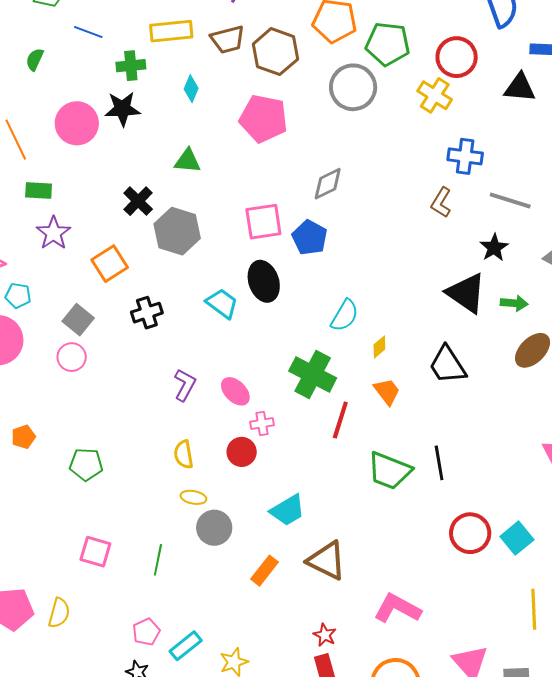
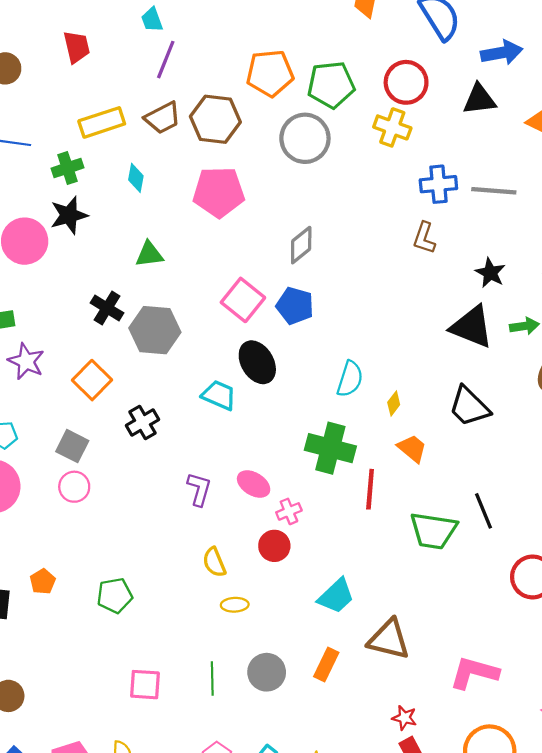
gray line: (510, 200) -> (494, 191), moved
pink square: (263, 222) -> (243, 300), turned -30
gray circle: (214, 528) -> (267, 672), moved

